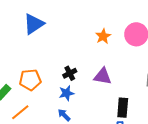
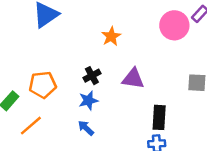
orange star: (103, 36) -> (111, 36), moved

